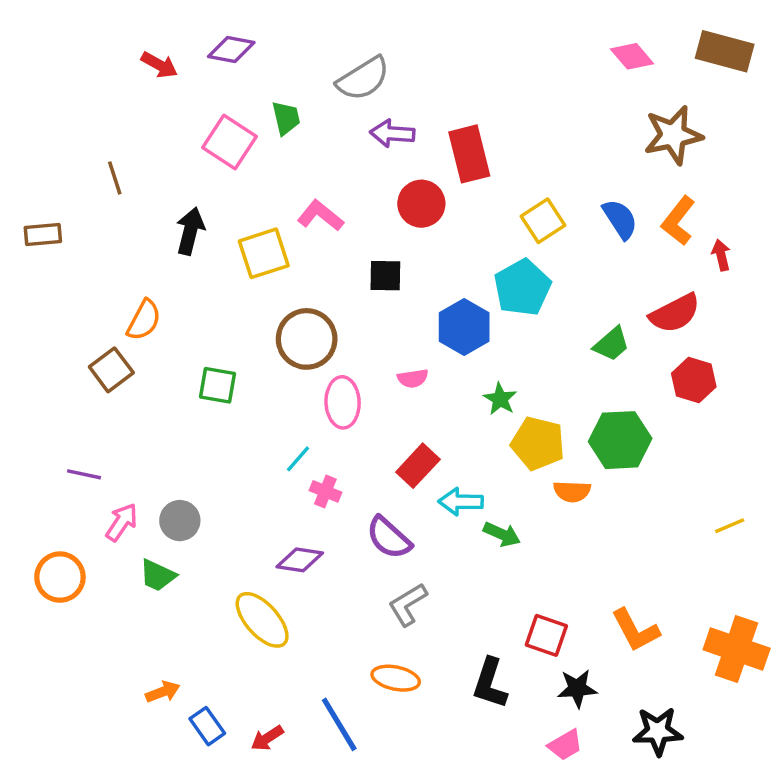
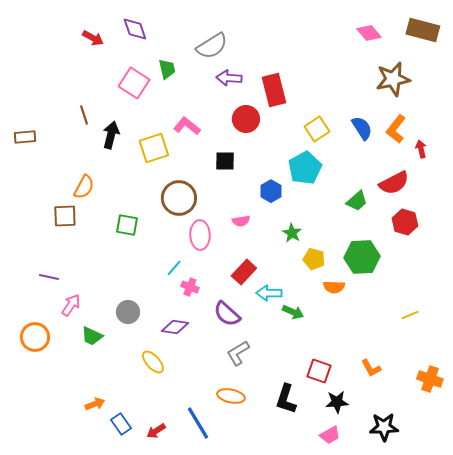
purple diamond: (231, 49) -> (135, 29), turned 60
brown line: (115, 178) -> (84, 115), moved
blue hexagon: (464, 327) -> (271, 191), size x0.7
brown square: (111, 370) -> (65, 216), turned 35
yellow pentagon: (538, 443) -> (314, 259), size x0.7
gray circle: (180, 521) -> (128, 312), moved
yellow line: (730, 526) -> (410, 315), moved
yellow ellipse: (262, 620) -> (153, 362), size x0.7
orange L-shape: (635, 630) -> (371, 368), size x0.7
orange cross: (737, 649) -> (430, 379), size x0.7

